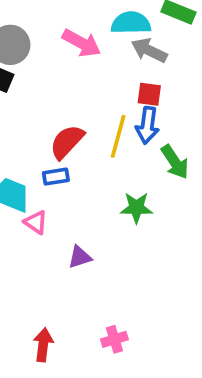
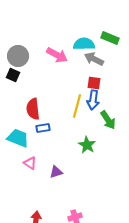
red semicircle: (67, 142) -> (33, 109), moved, turned -50
green star: (136, 208) -> (87, 145), turned 30
pink triangle: (36, 222) -> (30, 163), moved

